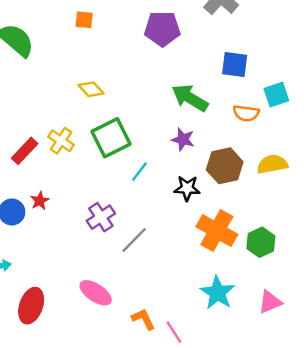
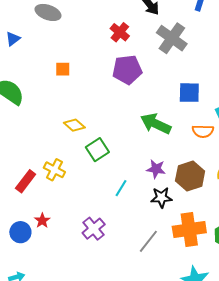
green square: (111, 138) -> (97, 150), moved, size x0.7
purple star: (183, 139) -> (156, 169), moved
orange cross: (217, 231) -> (189, 229), turned -32
gray line: (134, 240) -> (148, 241), moved

